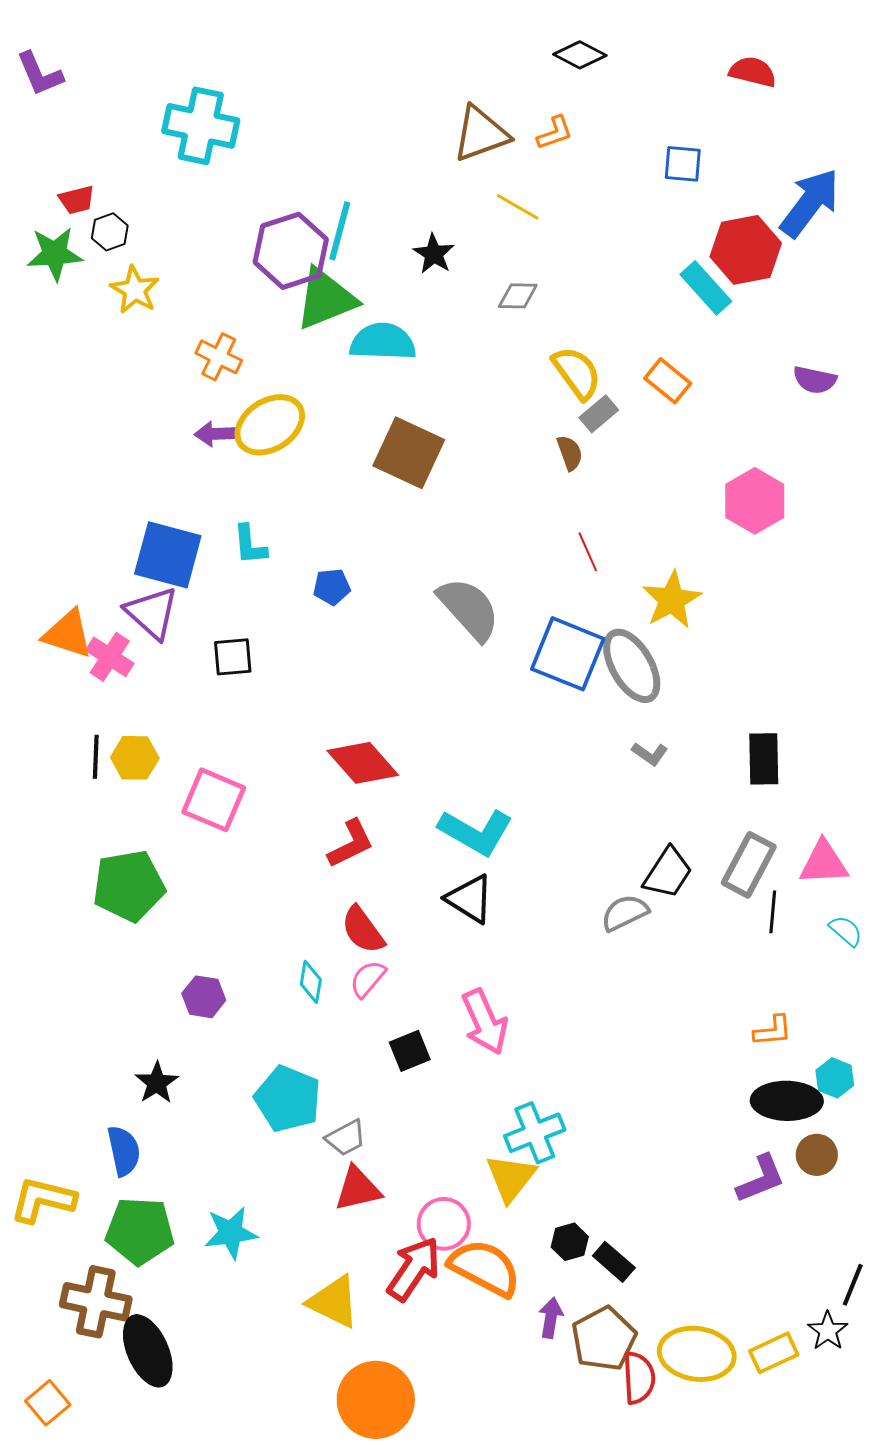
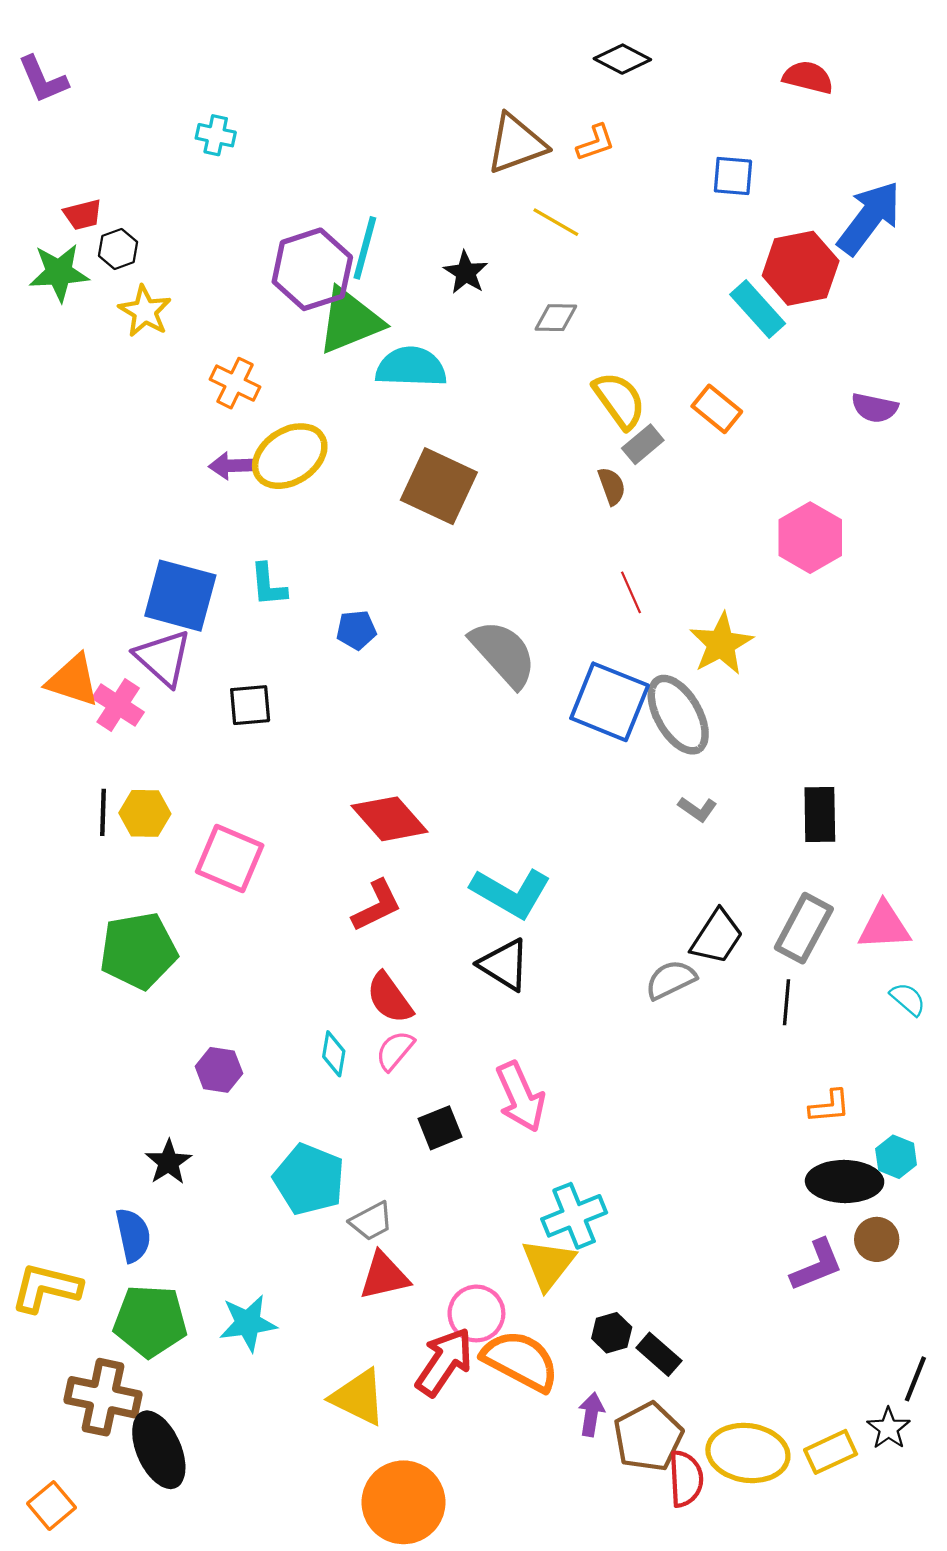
cyan cross: (201, 126) -> (216, 135), size x0.5
black line: (773, 912) -> (787, 1002), moved

